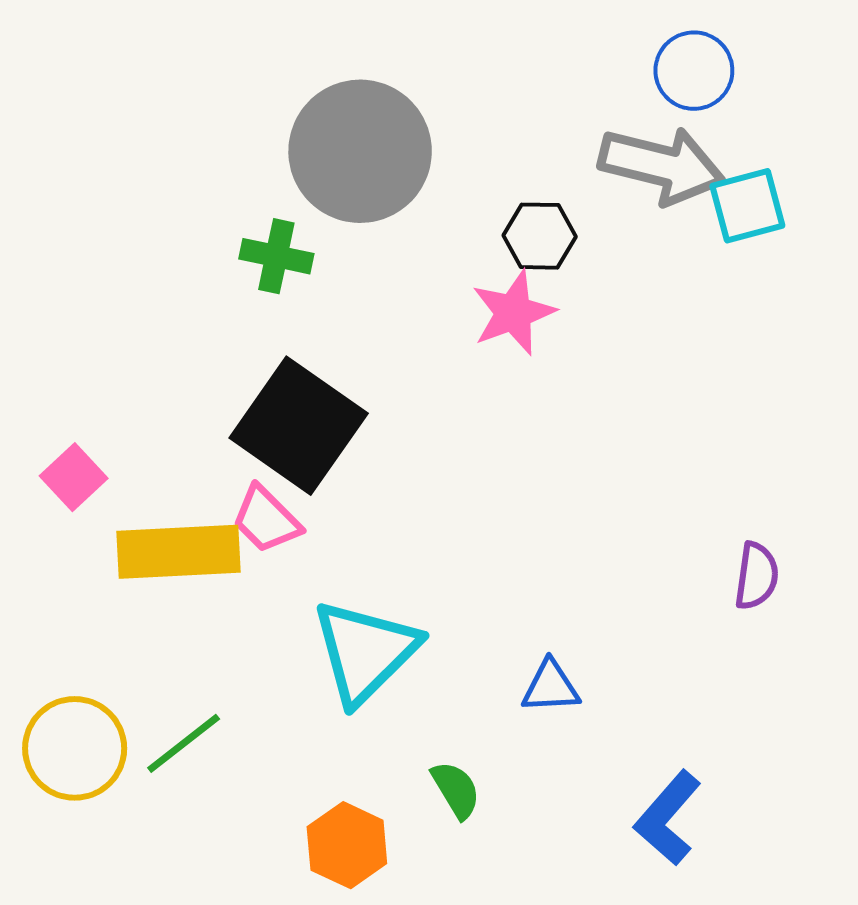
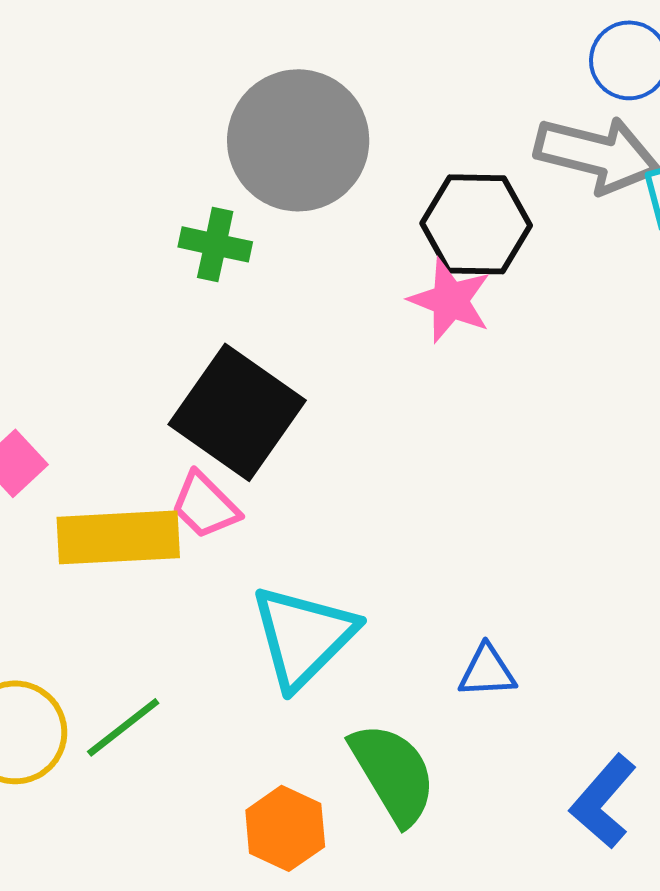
black hexagon: (540, 236) -> (476, 224), size x1.5
pink star: (513, 313) -> (450, 300), turned -30
green semicircle: (456, 790) -> (393, 773), size x1.8

